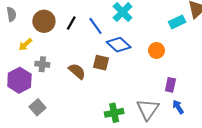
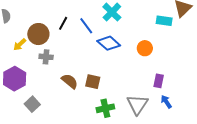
brown circle: (44, 21) -> (38, 34), moved
cyan rectangle: (177, 22) -> (164, 21), turned 35
brown square: (101, 63) -> (93, 82), moved
gray cross: (42, 64) -> (46, 57), moved
brown semicircle: (77, 71) -> (70, 81), moved

